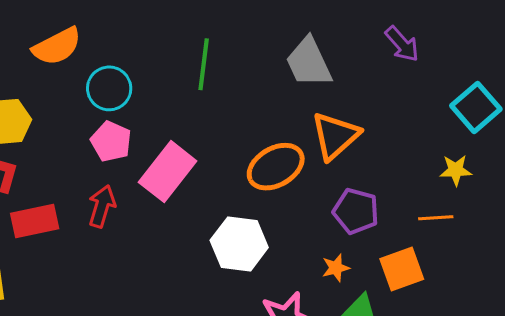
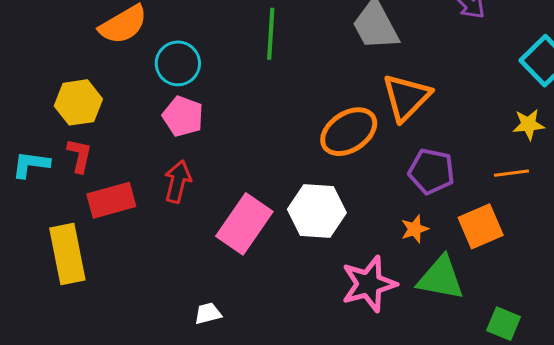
pink rectangle: (168, 172) -> (244, 224), moved

